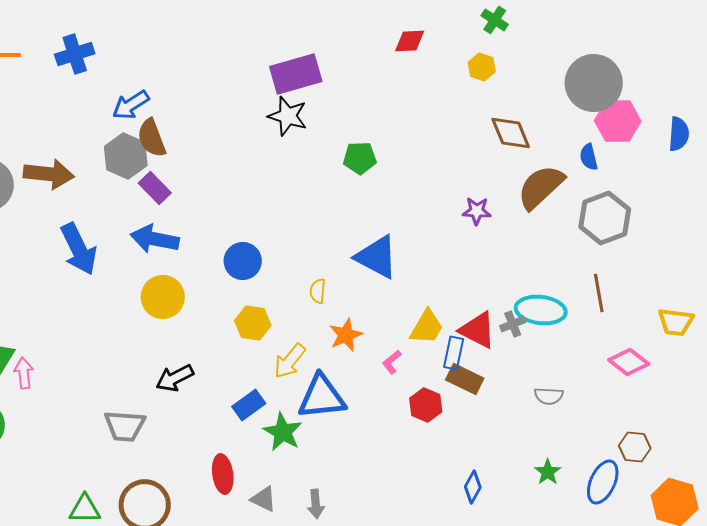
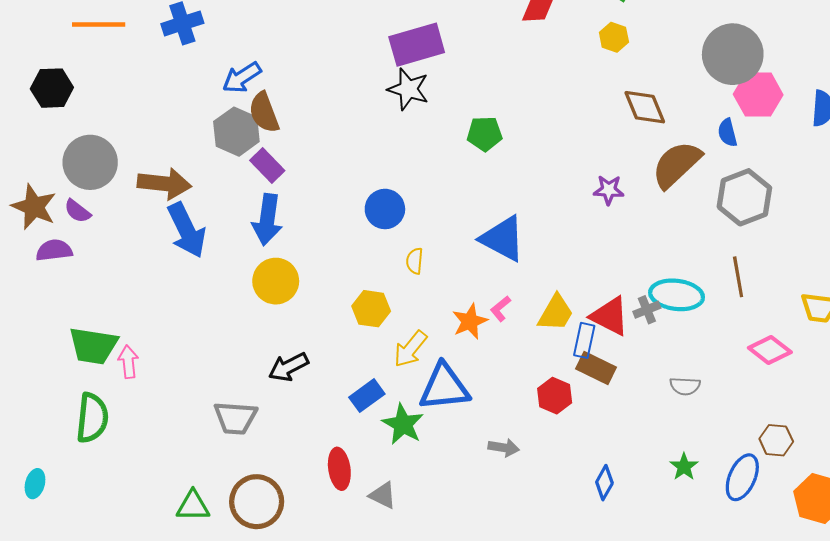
brown arrow: (49, 174) -> (164, 184), moved
blue arrow: (155, 239) -> (267, 220), turned -93
blue circle: (243, 261) -> (385, 209), moved
yellow semicircle: (318, 291) -> (415, 261), moved
pink L-shape: (392, 362) -> (501, 309), moved
gray arrow: (316, 504) -> (504, 448), moved, turned -76

